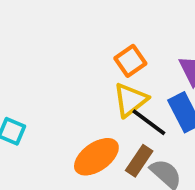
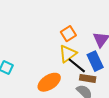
brown rectangle: (139, 161) -> (88, 78), moved, turned 63

